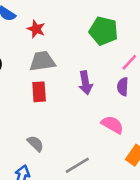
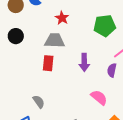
red star: (36, 29) -> (62, 18), moved
green pentagon: (103, 31) -> (105, 26), turned -30

